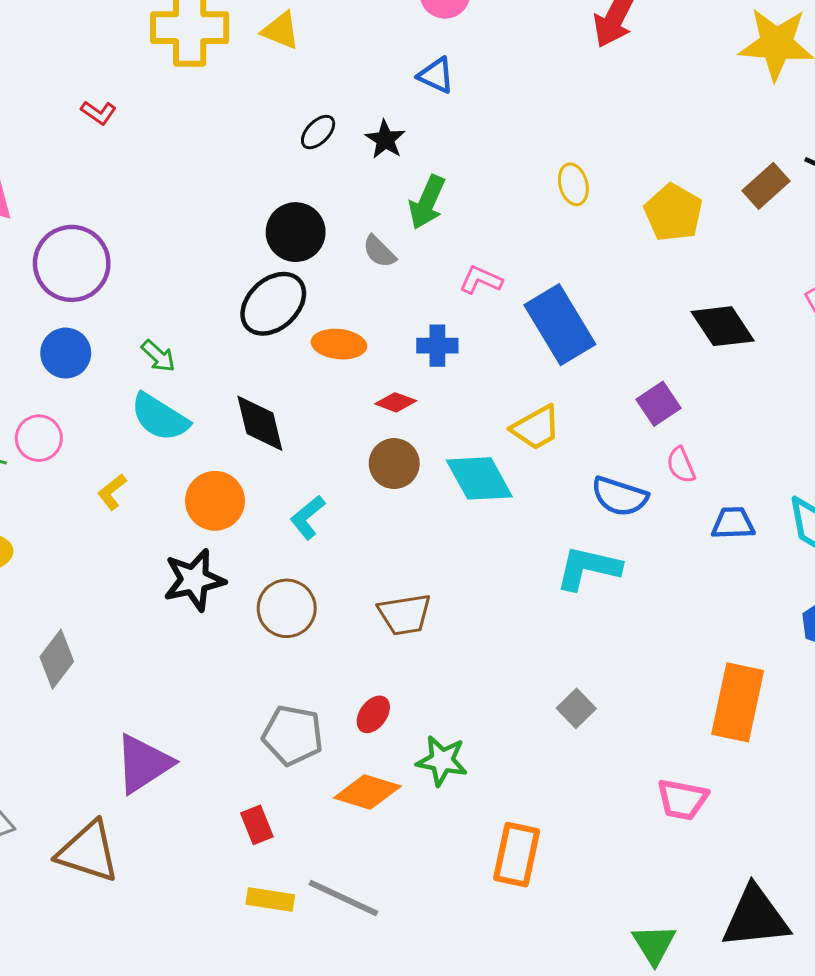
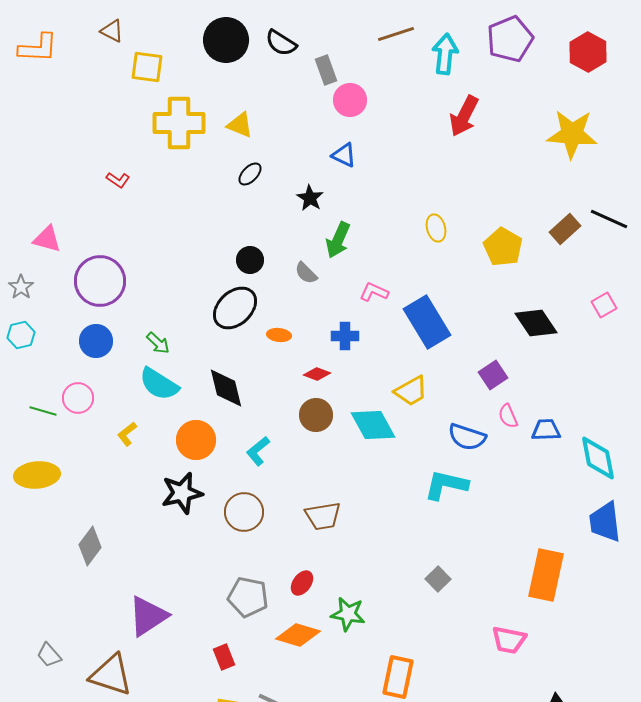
black ellipse: (318, 132) -> (250, 174), moved
black circle: (296, 232) -> (250, 260), size x0.7
orange ellipse: (339, 344) -> (279, 335), size x0.7
blue trapezoid: (733, 523) -> (546, 430), moved

